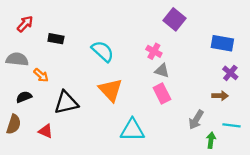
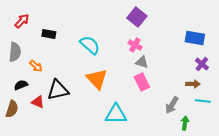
purple square: (174, 19) -> (137, 17), moved
gray semicircle: (17, 59) -> (15, 52), turned 90
cyan line: (232, 125) -> (203, 101), moved
red triangle: (46, 131) -> (38, 102), moved

